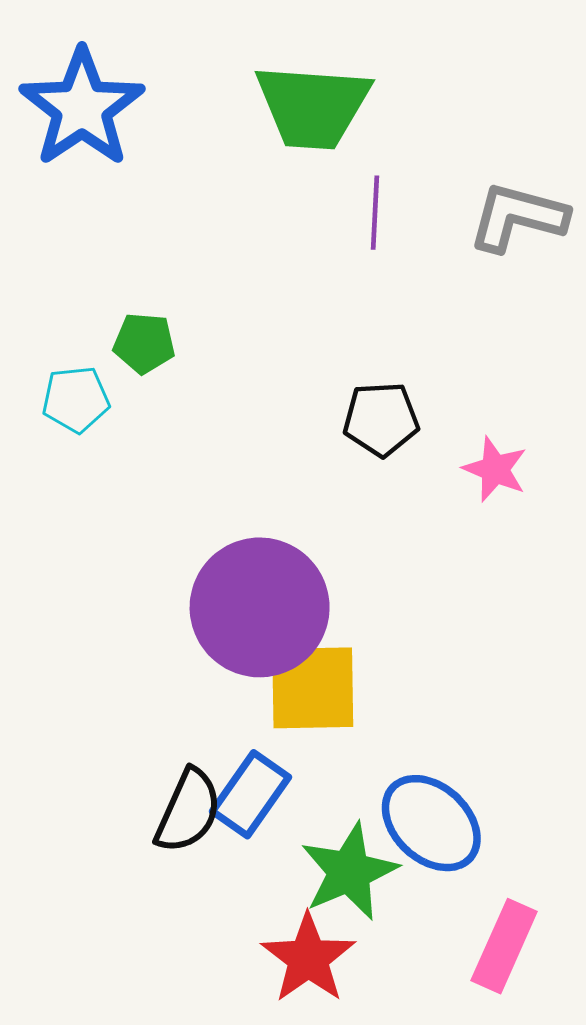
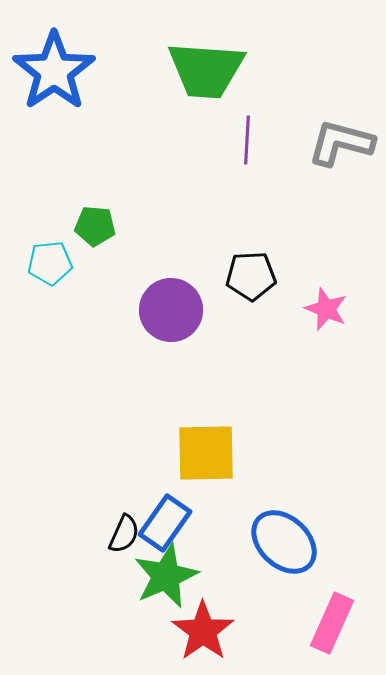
purple circle: (260, 607) -> (171, 310), moved, size x0.7
black semicircle: (188, 811) -> (124, 534), size x0.7
green star: (349, 872) -> (166, 576), moved

